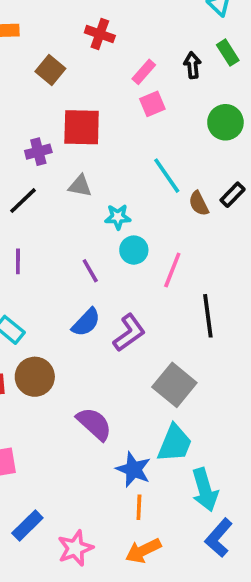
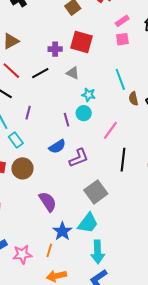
cyan circle: (134, 250) -> (84, 113), moved
purple line: (18, 261) -> (28, 113), moved
orange line: (139, 507) -> (49, 250), moved
pink star: (75, 548) -> (22, 254), moved

